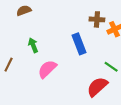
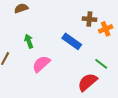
blue rectangle: (79, 44) -> (72, 41), turned -36

